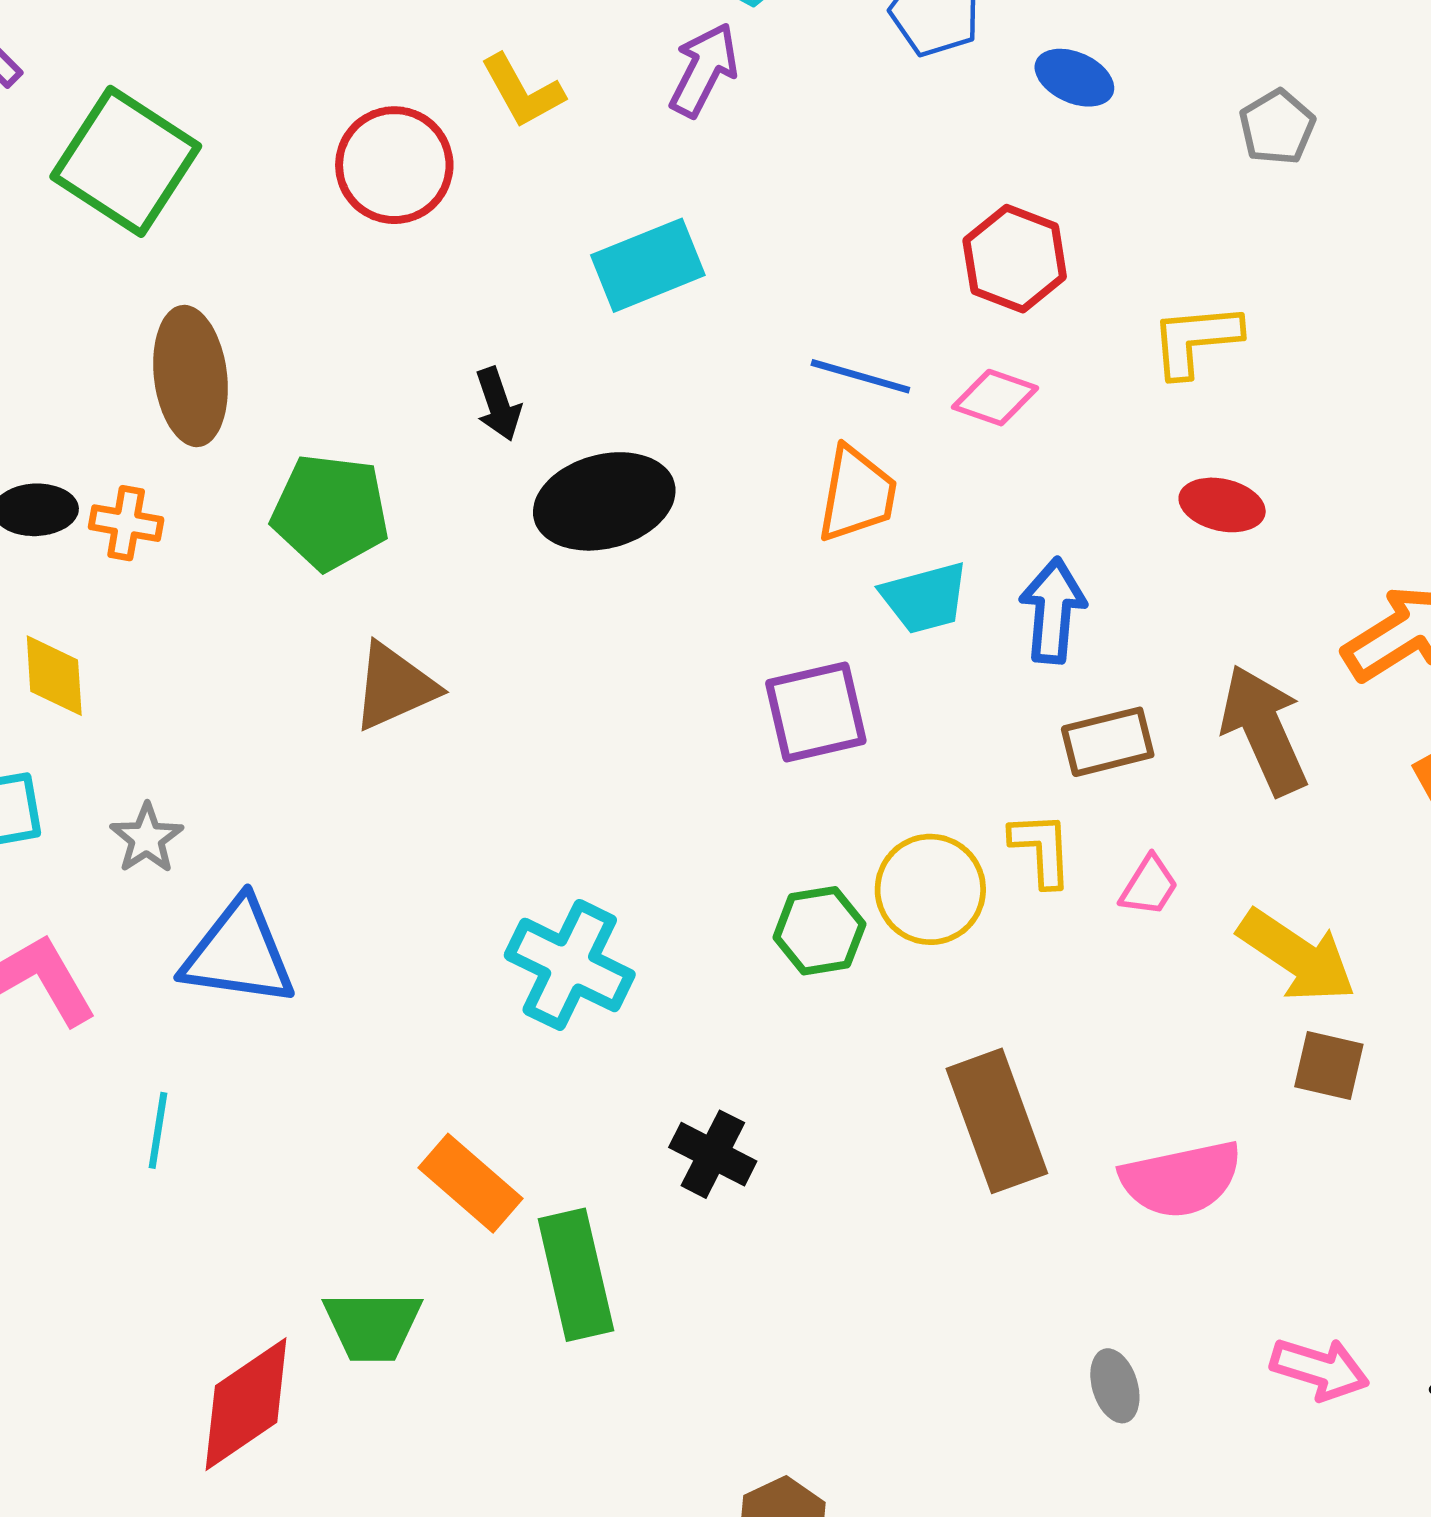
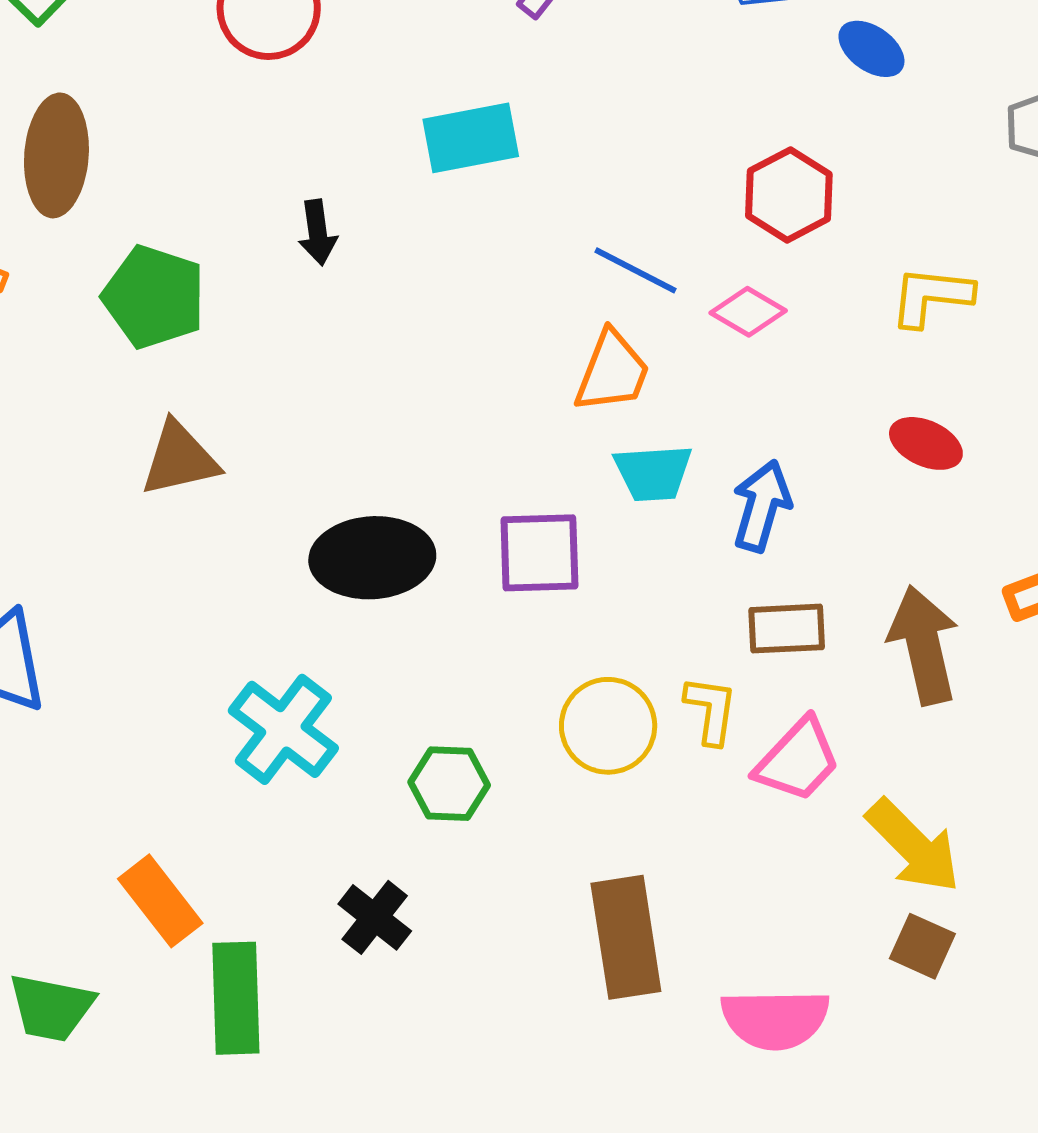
black ellipse: (604, 501) -> (372, 558), moved
pink trapezoid: (1149, 886) -> (798, 760), size x1.6
green hexagon: (819, 931) -> (449, 784), moved

